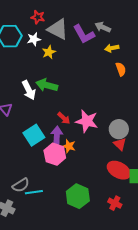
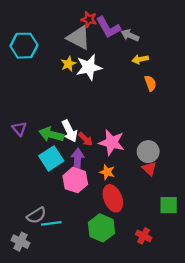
red star: (38, 17) -> (89, 19), moved
purple L-shape: (84, 34) -> (108, 27), moved
white star: (34, 39) -> (89, 67), moved, size x1.6
green arrow: (47, 85) -> (51, 134), moved
white arrow: (29, 90) -> (70, 131), moved
orange star: (69, 146) -> (107, 172), moved
red ellipse: (119, 170) -> (113, 198), moved, turned 40

